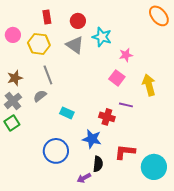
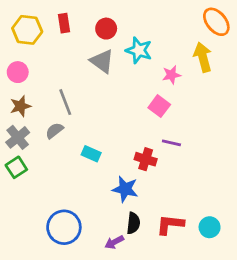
pink circle: (13, 35) -> (18, 72), moved
yellow hexagon: (39, 44) -> (27, 30), moved
yellow arrow: (149, 85) -> (203, 57), moved
blue circle: (56, 151) -> (64, 227), moved
red L-shape: (125, 152) -> (170, 224), moved
cyan circle: (154, 167) -> (210, 227), size x0.6

